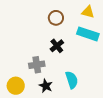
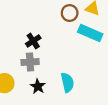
brown circle: (56, 18) -> (70, 13), moved
black cross: (57, 46) -> (33, 41), moved

